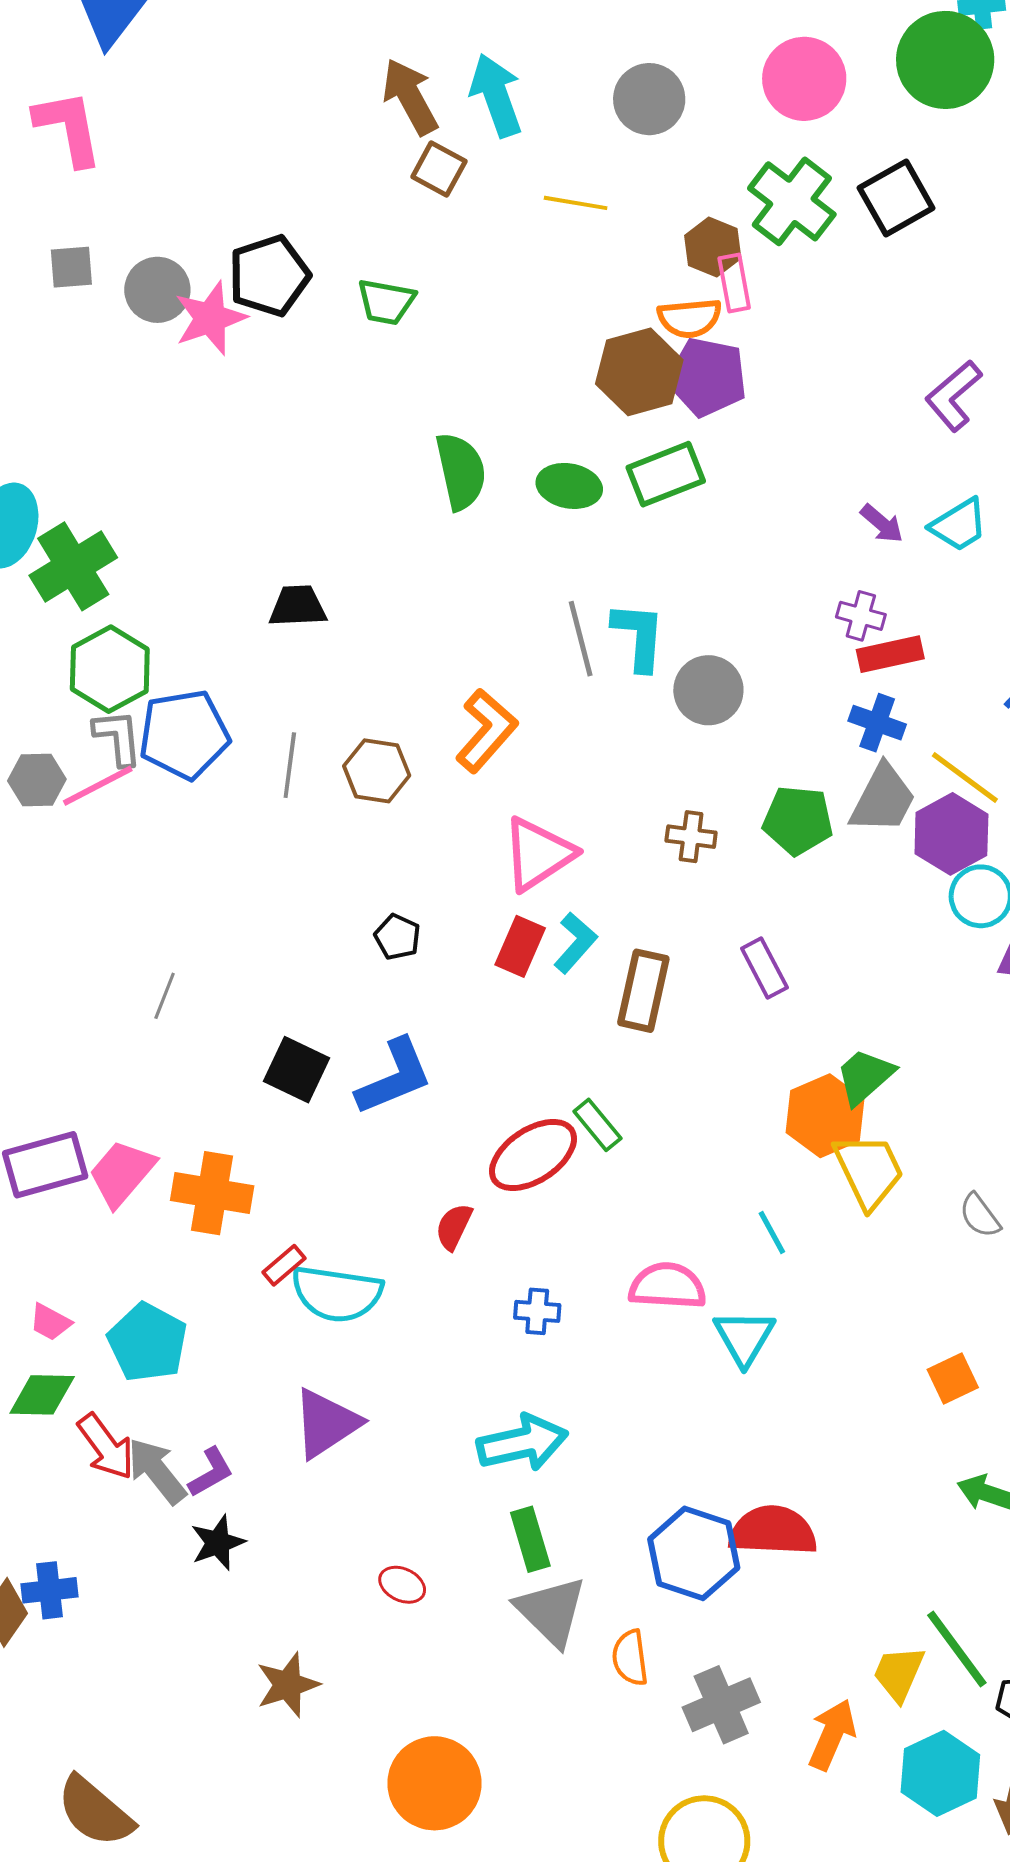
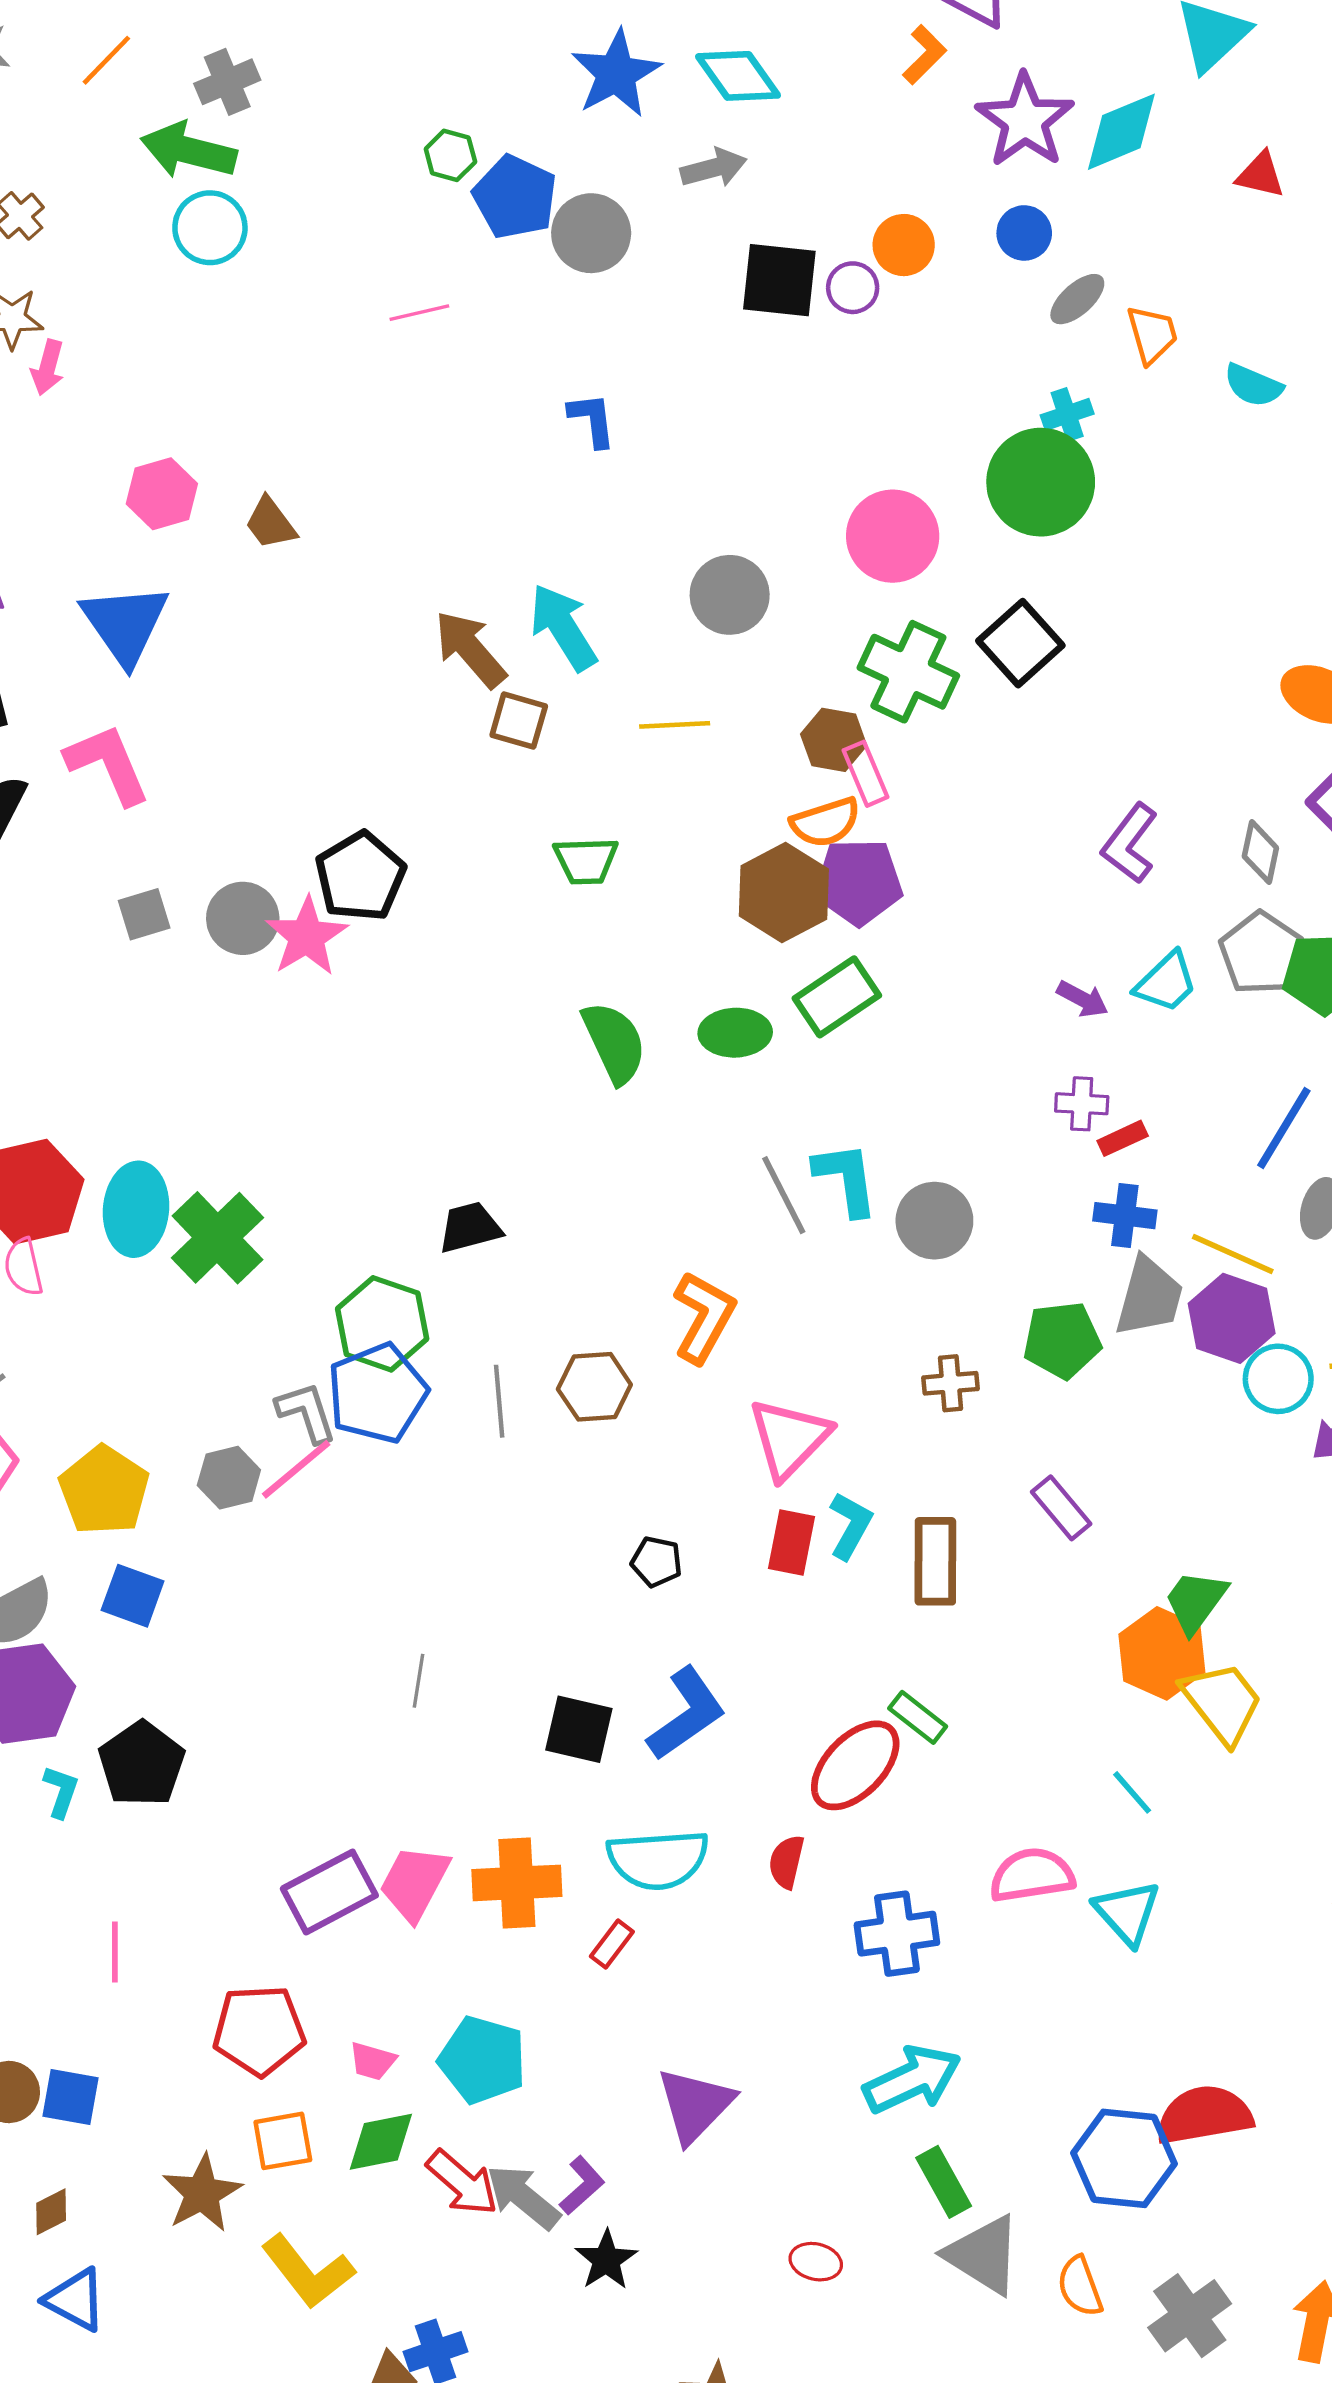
green trapezoid: (386, 302) -> (586, 861), moved
red rectangle: (890, 654) -> (1123, 1138), size x0.7
green hexagon: (110, 669) -> (382, 1324), moved
cyan semicircle: (337, 1294) -> (658, 1859), moved
blue cross: (537, 1311) -> (897, 1934), size x1.6

